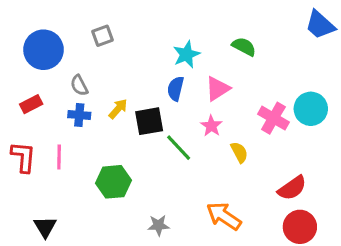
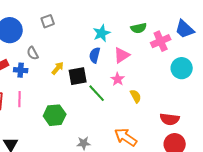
blue trapezoid: (320, 25) -> (185, 29), moved
green semicircle: (244, 47) -> (139, 28), turned 140
blue cross: (79, 115) -> (21, 70), moved
pink cross: (273, 118) -> (161, 41), moved, turned 36
red semicircle: (292, 188) -> (170, 119), turned 42

